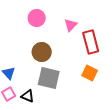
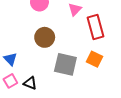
gray square: (49, 78) -> (65, 64), moved

